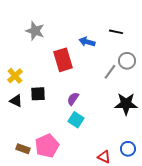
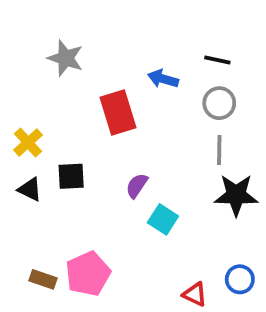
gray circle: (127, 61) -> (219, 103), moved
gray line: (110, 72) -> (219, 150), moved, turned -35
cyan square: (76, 120) -> (163, 219), moved

